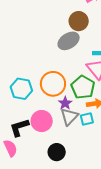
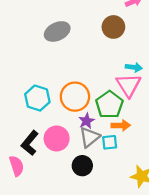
gray ellipse: (69, 41) -> (57, 31), moved
black L-shape: (19, 128) -> (30, 143), turned -40
black circle: (57, 152) -> (82, 166), moved

